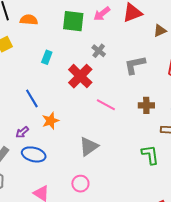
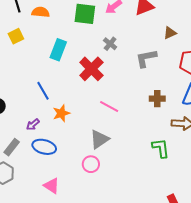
brown triangle: (160, 31) -> (170, 33), moved
cyan rectangle: (47, 57) -> (58, 50), size x1.5
pink line: (106, 105) -> (109, 106), moved
pink circle: (80, 184) -> (91, 164), moved

